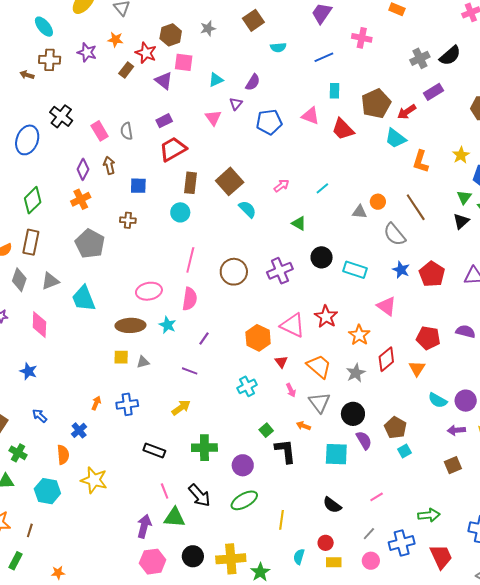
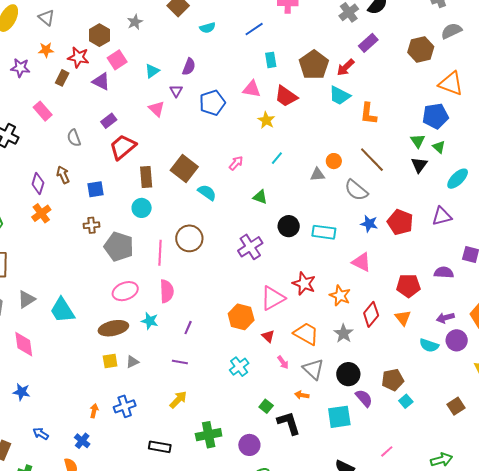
pink square: (184, 62) -> (117, 60), turned -30
pink rectangle: (100, 131) -> (43, 111), moved
yellow star: (461, 155) -> (266, 120), moved
gray pentagon: (90, 244) -> (119, 247), moved
brown circle: (234, 272) -> (189, 238), moved
pink triangle: (293, 325) -> (273, 298), turned -44
brown pentagon: (395, 428) -> (393, 380), turned -30
purple arrow: (456, 430) -> (445, 318), moved

